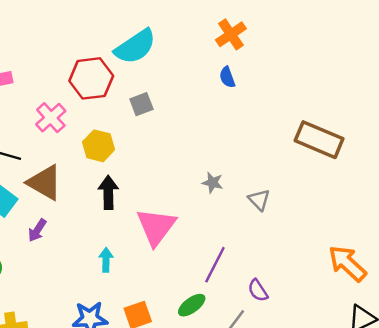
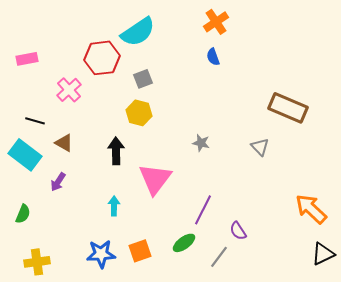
yellow hexagon: (99, 146) -> (139, 113), moved
brown triangle: (45, 183) -> (64, 143), size x0.6
gray triangle: (259, 200) -> (260, 147), moved

